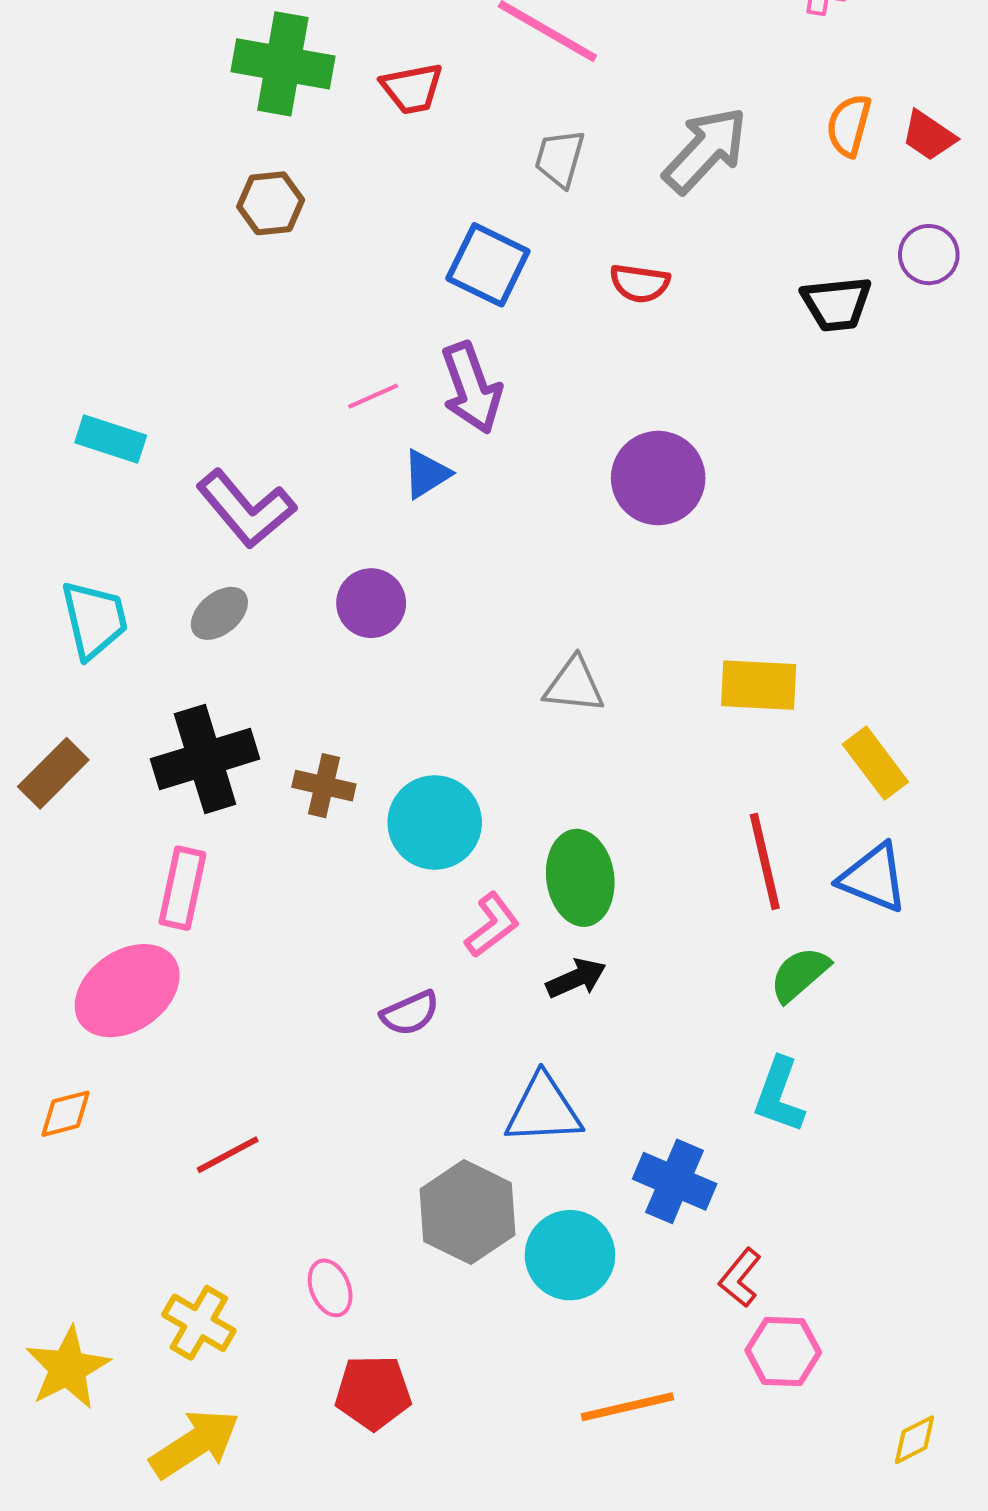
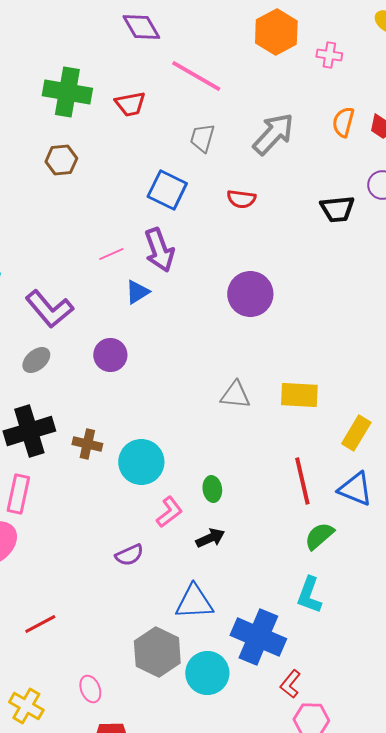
gray triangle: (574, 685) -> (235, 395), moved
yellow rectangle: (875, 763) -> (356, 433), turned 68
green ellipse: (580, 878) -> (212, 489), size x0.6
blue cross: (675, 1181) -> (258, 637), size x1.4

